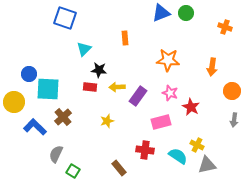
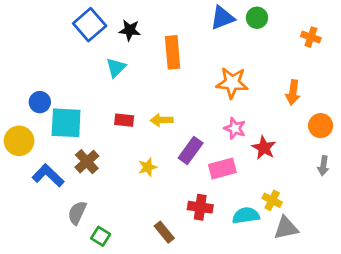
blue square: (65, 18) -> (90, 25), turned 30
orange rectangle: (125, 38) -> (173, 52), size x1.6
black star: (99, 70) -> (130, 30), moved
purple rectangle: (138, 96) -> (191, 151), moved
cyan semicircle: (178, 156) -> (246, 216), turned -42

